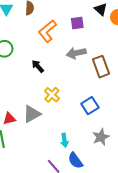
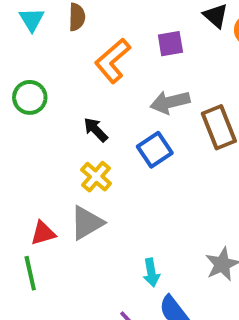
yellow cross: (52, 95) -> (96, 177), moved
blue square: (90, 106) -> (155, 150), moved

